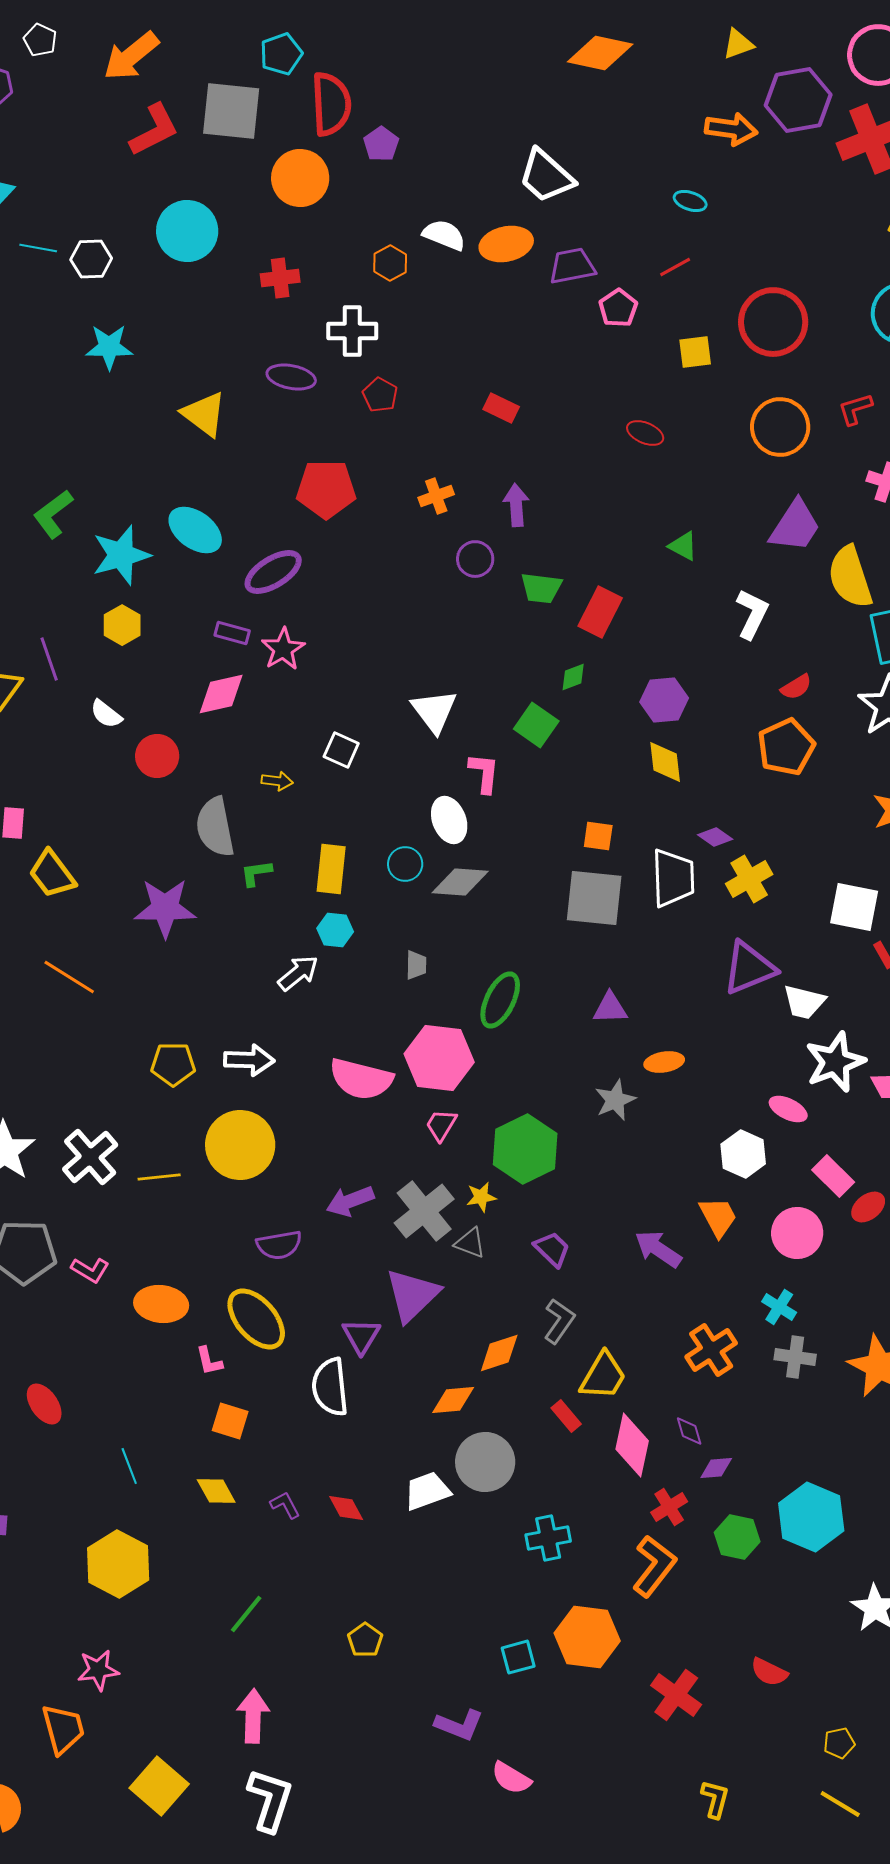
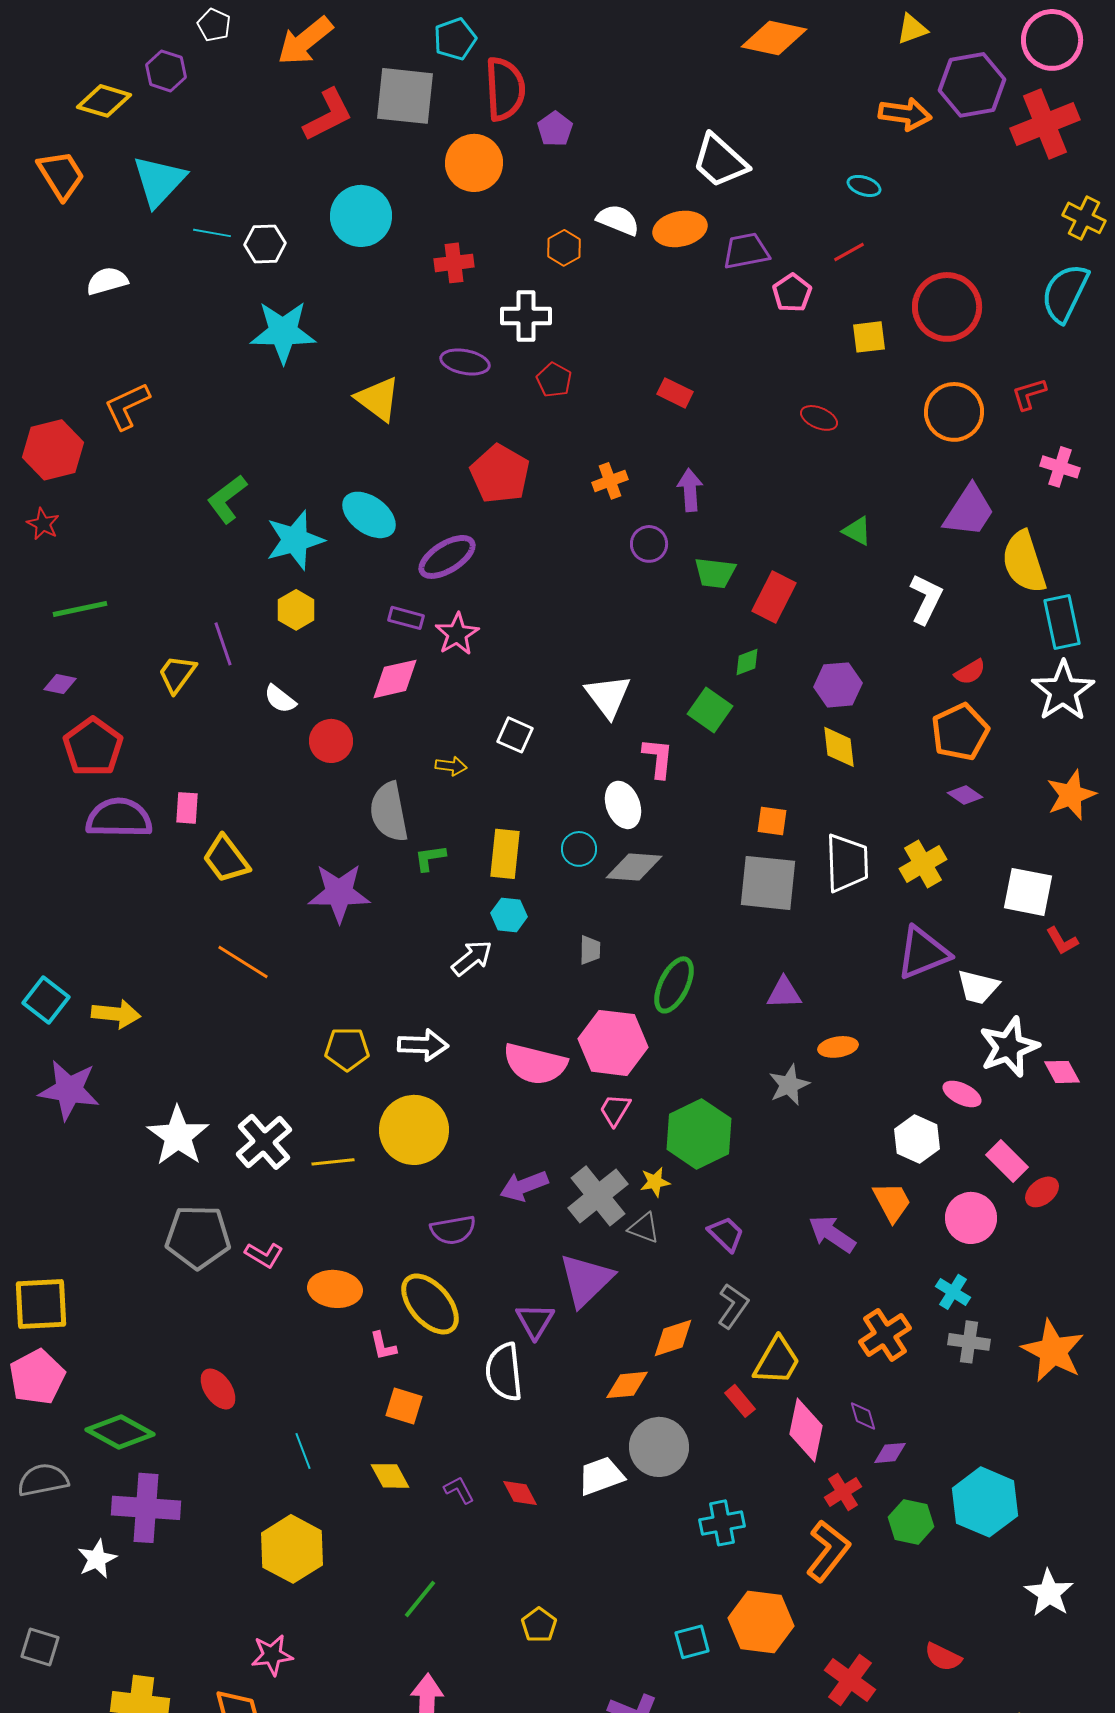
cyan star: (109, 347) -> (283, 332), size x1.4
red pentagon: (326, 489) -> (500, 474), turned 30
purple diamond: (715, 837) -> (965, 795), moved

